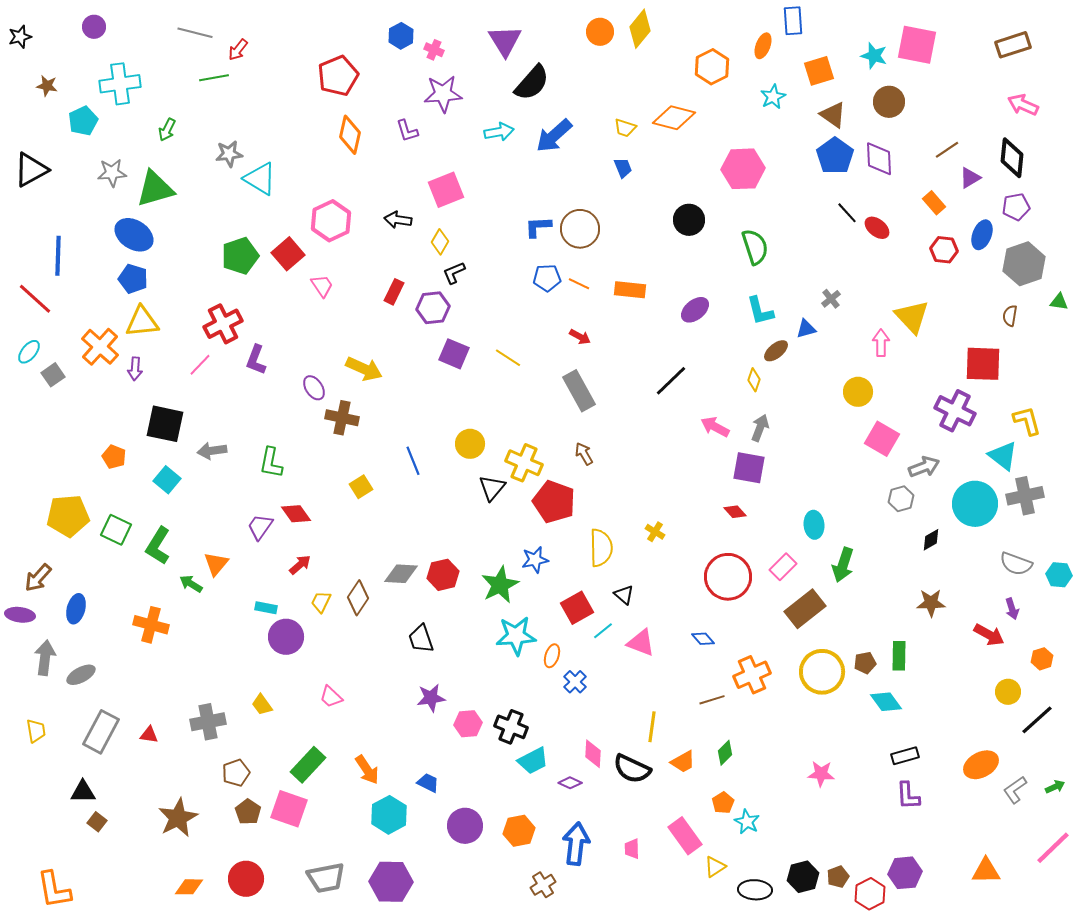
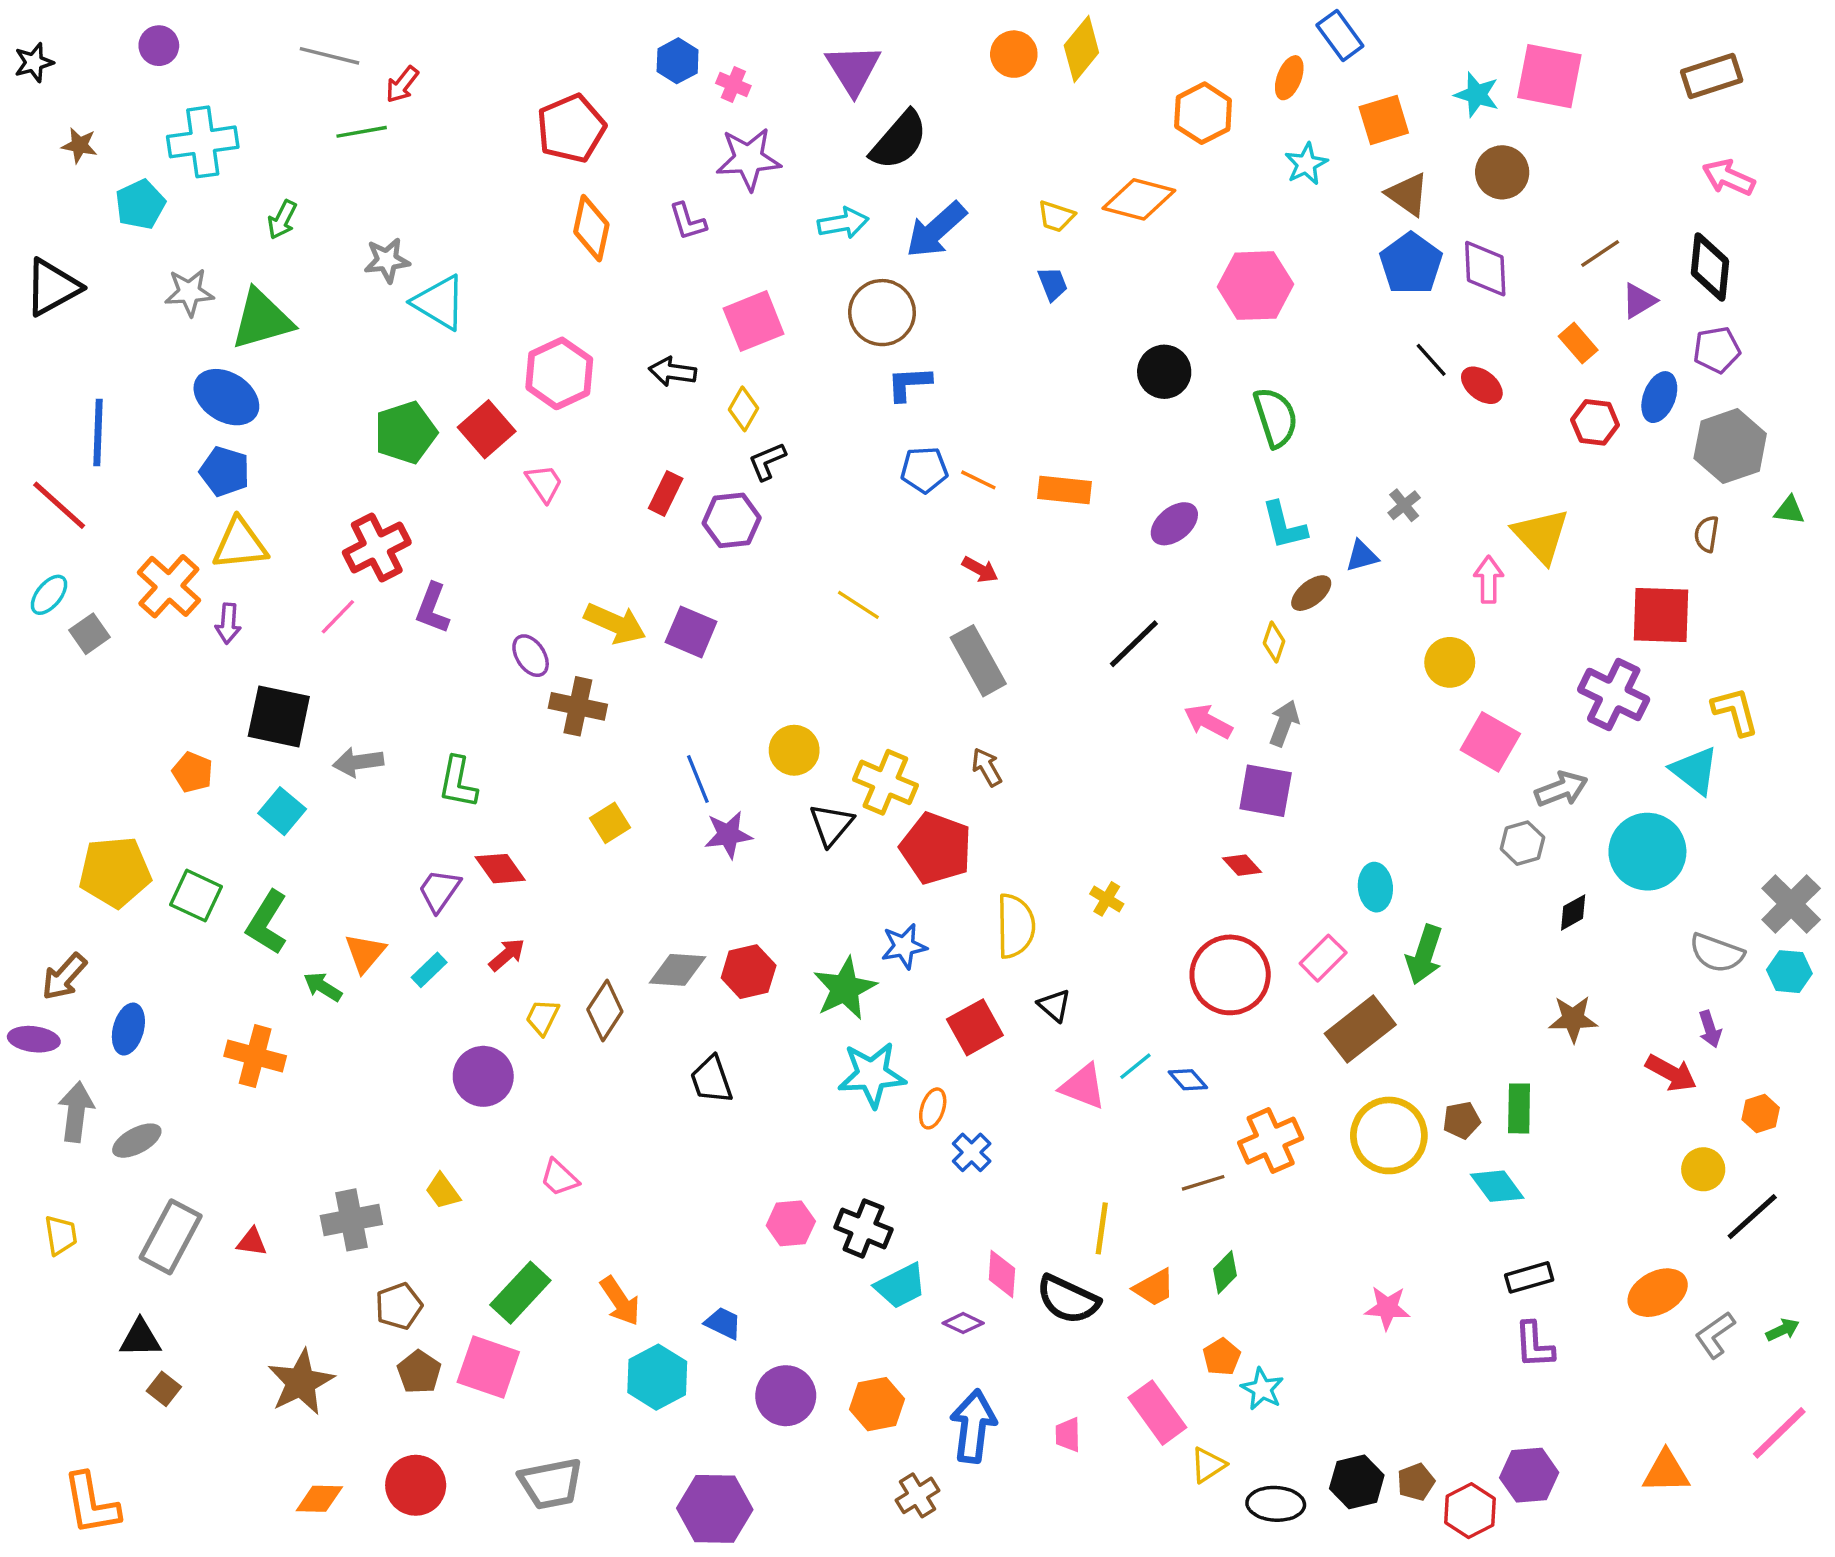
blue rectangle: (793, 21) -> (1340, 35), turned -32
brown circle: (580, 229) -> (882, 313), moved
purple square: (454, 354) -> (691, 632), moved
gray cross: (1025, 496) -> (1791, 904), moved, turned -33
cyan rectangle: (266, 608) -> (429, 970), moved, turned -55
cyan line: (603, 631) -> (1135, 1066), moved
purple star: (431, 698) -> (728, 835), moved
purple hexagon: (391, 882) -> (715, 1509), moved

